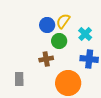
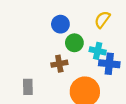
yellow semicircle: (63, 21) -> (102, 20), moved
cyan cross: (85, 34) -> (98, 51), moved, turned -32

